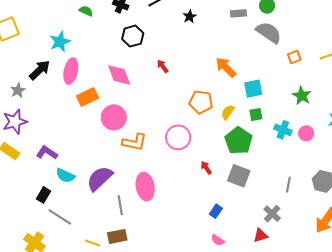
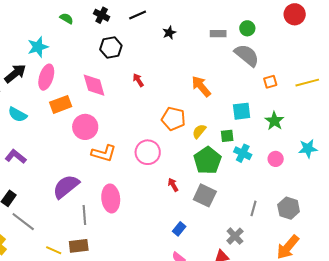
cyan square: (253, 89) -> (242, 111), moved
cyan cross: (283, 130) -> (243, 153), moved
cyan semicircle: (65, 176) -> (17, 114), moved

